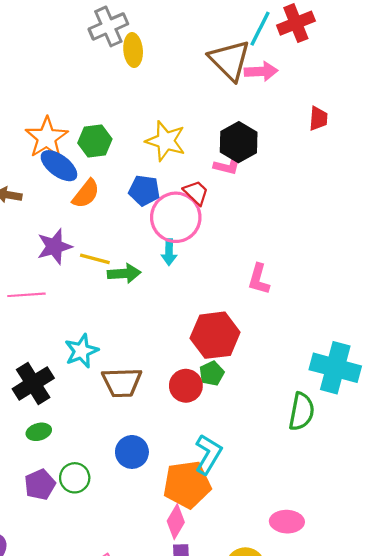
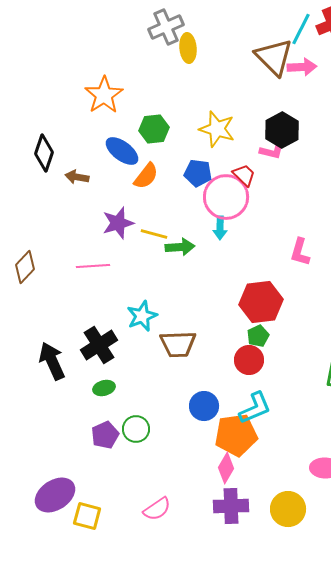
orange star: (47, 138) -> (104, 95), moved
red circle: (186, 386) -> (249, 360), moved
blue circle: (132, 452) -> (204, 406), moved
cyan L-shape: (208, 454) -> (255, 408), turned 36

